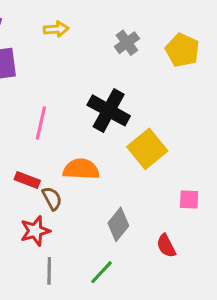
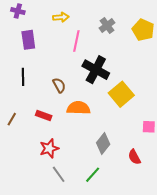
pink line: (41, 123) -> (76, 41), moved
brown semicircle: (52, 198) -> (59, 85), moved
gray line: (49, 271) -> (59, 174), turned -36

